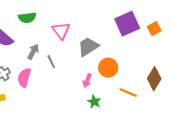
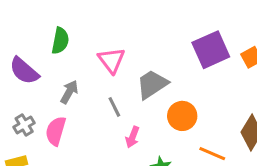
green semicircle: (27, 18) -> (60, 41), turned -72
gray line: (51, 62) -> (114, 107), moved
pink arrow: (87, 81) -> (133, 137), moved

